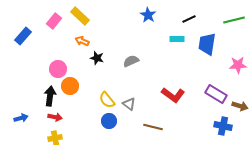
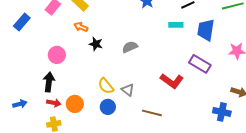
orange circle: (70, 86) -> (75, 104), moved
purple rectangle: (216, 94) -> (200, 64), moved

